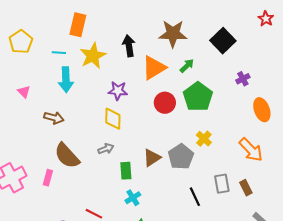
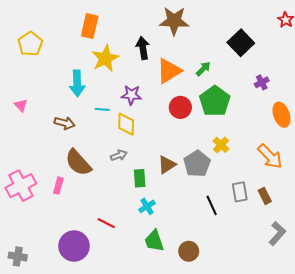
brown star: (173, 34) -> (174, 21), moved
cyan line: (59, 53) -> (102, 109), moved
pink triangle: (24, 92) -> (21, 105), moved

